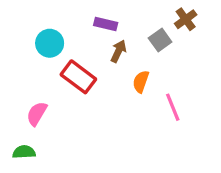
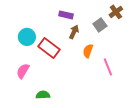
cyan circle: (50, 43) -> (27, 37), moved
green semicircle: (24, 152) -> (43, 95), moved

